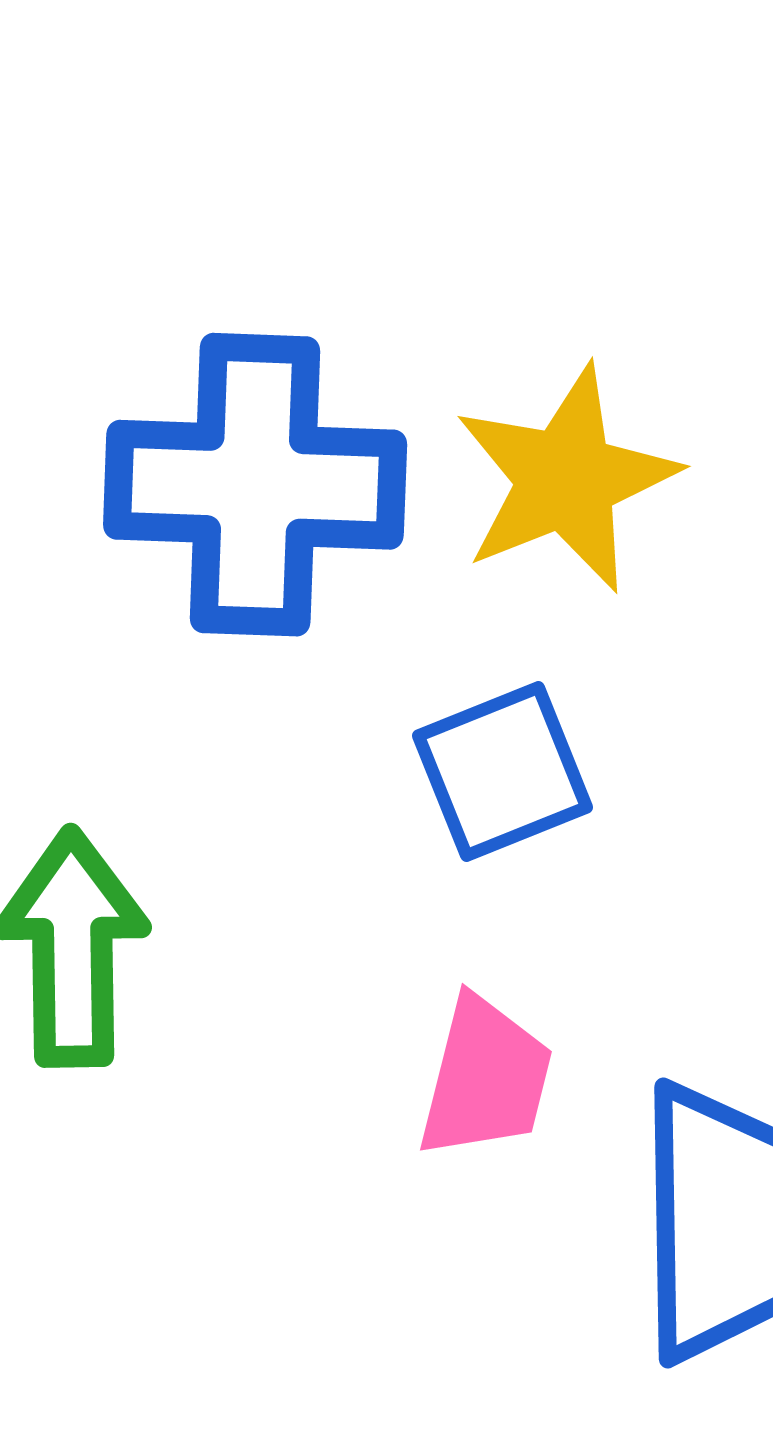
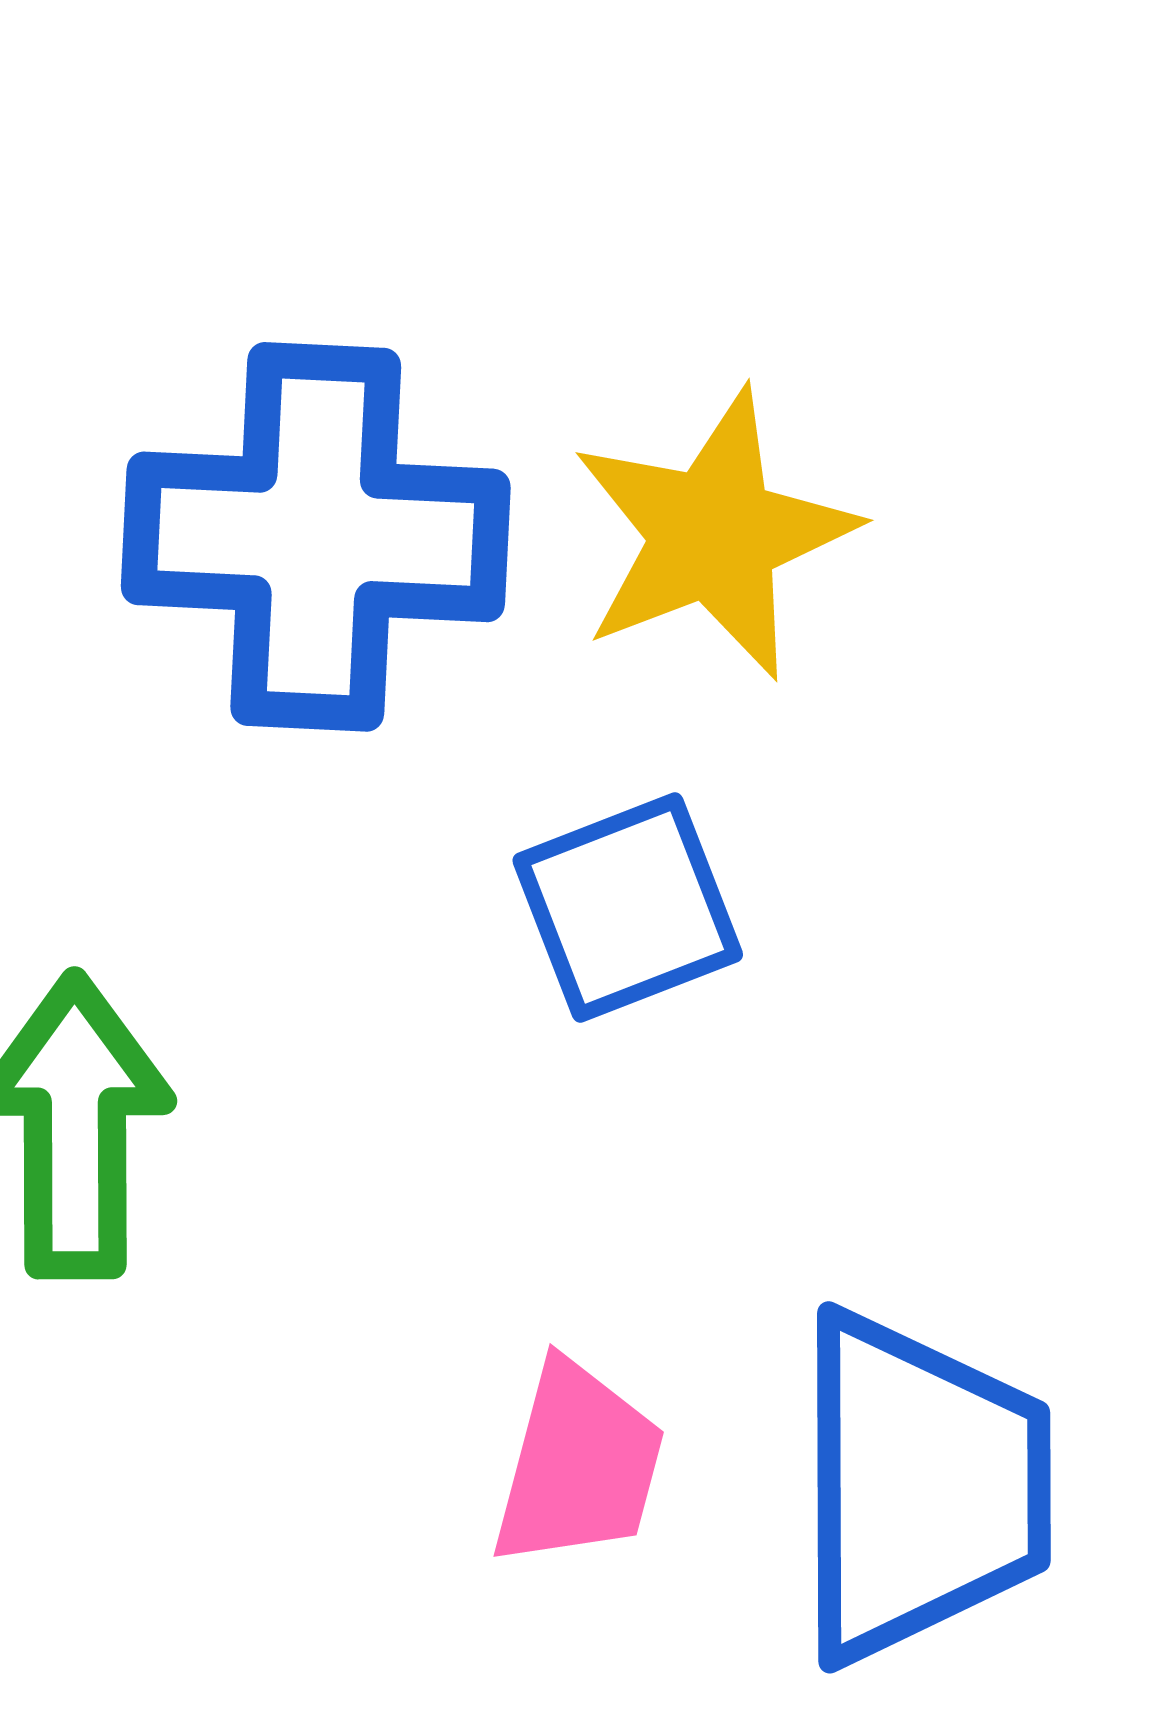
pink trapezoid: (486, 1078) -> (578, 1465), moved

